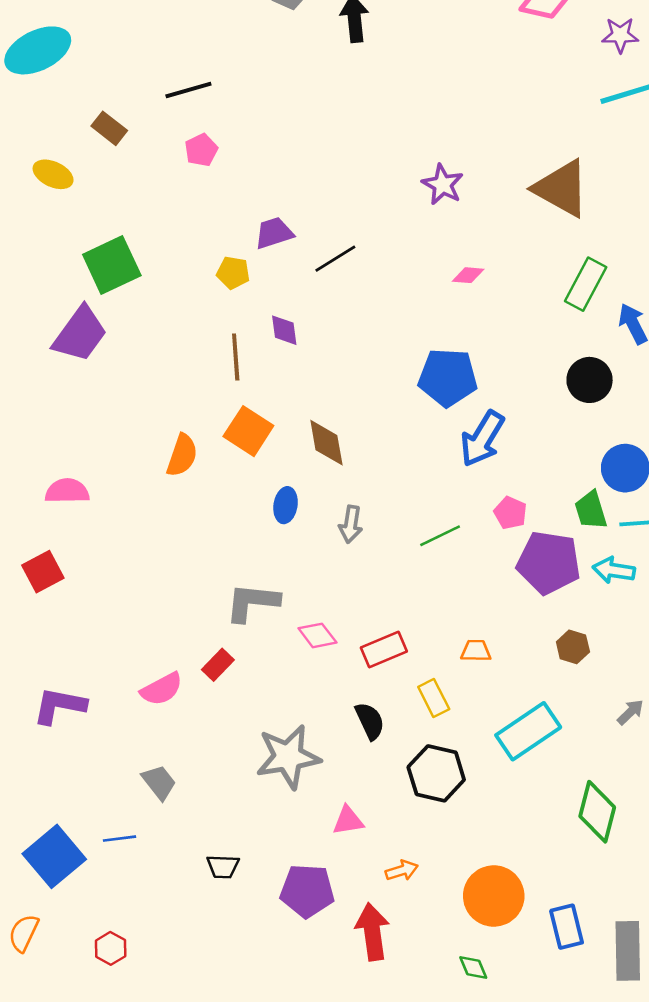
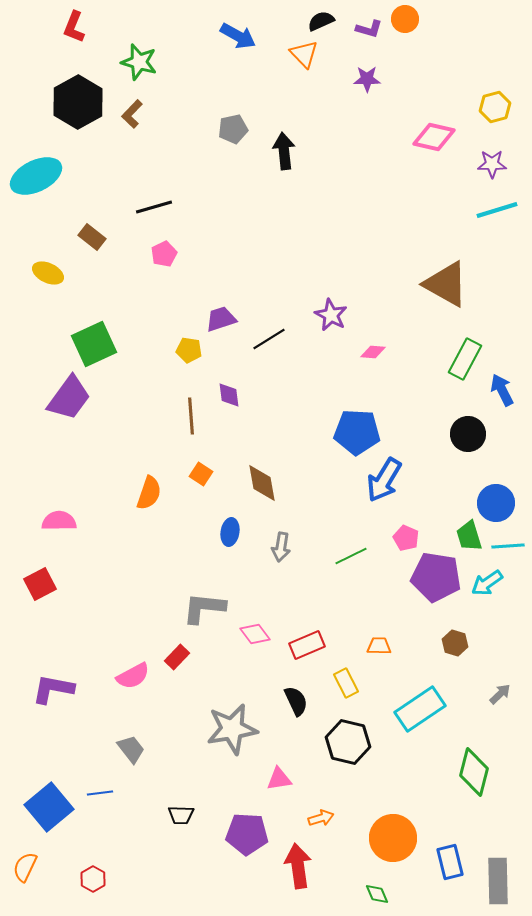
purple star: (443, 185) -> (331, 315), moved
orange square: (248, 431) -> (201, 474), size x0.6
cyan arrow: (614, 570) -> (487, 583), turned -44

